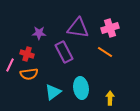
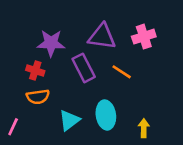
purple star: (39, 33) -> (51, 43), size x1.5
orange line: (105, 52) -> (122, 72), moved
pink line: (10, 65) -> (13, 127), moved

